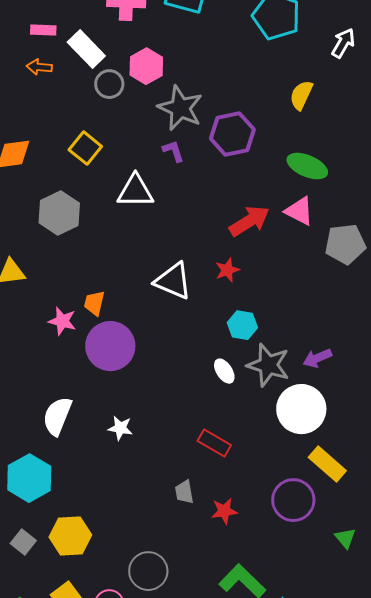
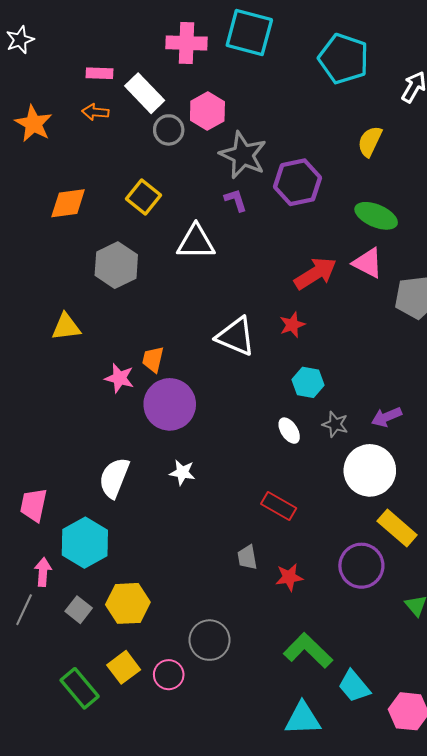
gray star: (268, 365) -> (335, 424), size x0.6
white star: (120, 428) -> (182, 472), moved

